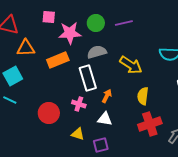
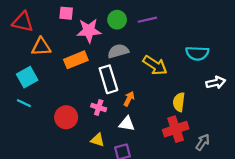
yellow semicircle: (143, 96) -> (179, 102), moved

